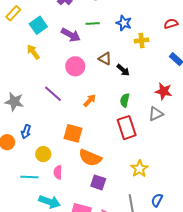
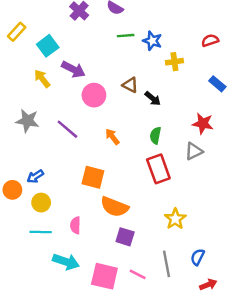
green line: (93, 24) -> (126, 36), moved
purple arrow: (71, 35) -> (73, 69), moved
orange arrow: (90, 101) -> (112, 137), turned -80
gray star: (14, 102) -> (27, 121), moved
blue arrow: (26, 132) -> (35, 176), turned 40
yellow circle: (43, 154) -> (41, 203), moved

